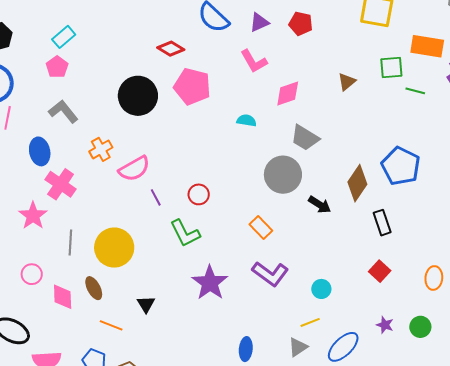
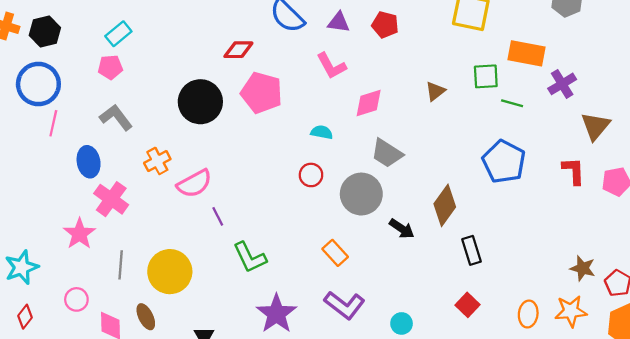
purple triangle: (259, 22) -> (339, 22), turned 30
red diamond: (171, 49) -> (238, 50), turned -32
pink pentagon: (57, 67) -> (110, 67), turned 30
blue pentagon: (401, 166) -> (504, 162), moved
red circle: (199, 194) -> (311, 175), moved

